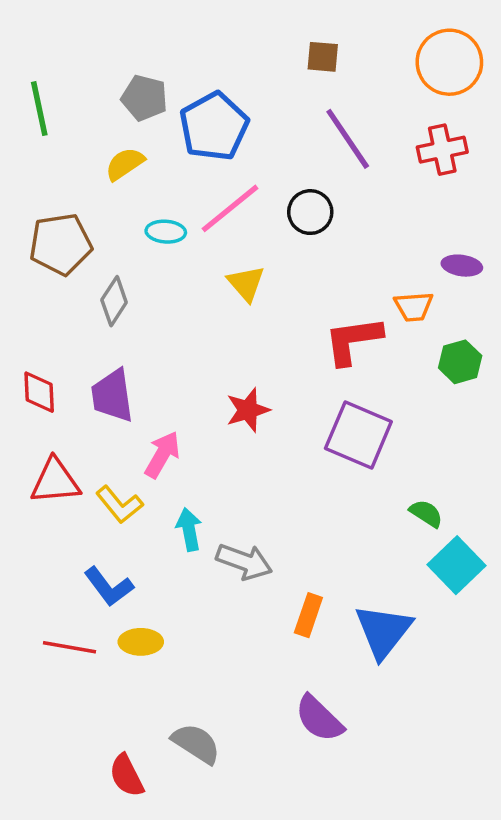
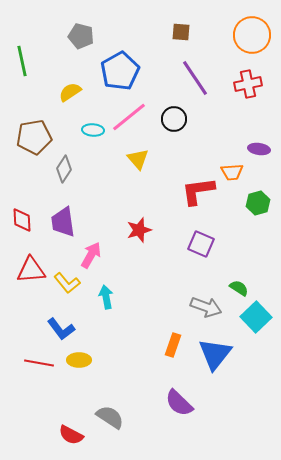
gray pentagon: (144, 98) -> (81, 36), moved
purple square: (358, 435) -> (201, 244), size x0.7
gray arrow: (244, 562) -> (206, 307), moved
red semicircle: (127, 776) -> (71, 435), turned -35

